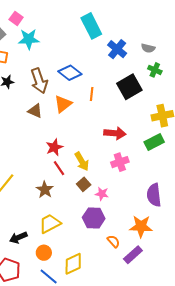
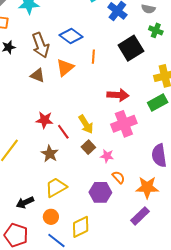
red star: (54, 147) -> (44, 120), moved, turned 30
pink cross: (120, 162) -> (124, 124), size x1.4
purple hexagon: (94, 218) -> (100, 192), moved
orange semicircle: (113, 241) -> (118, 177), moved

